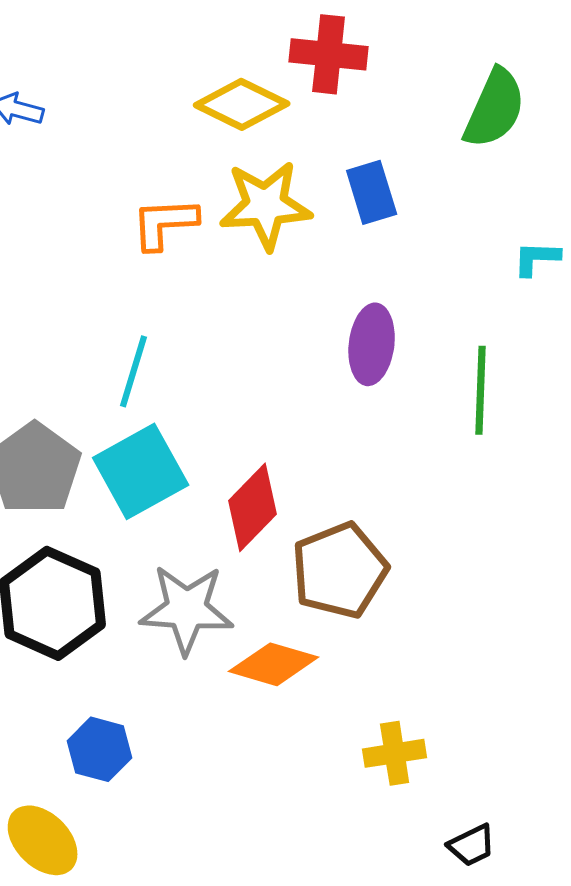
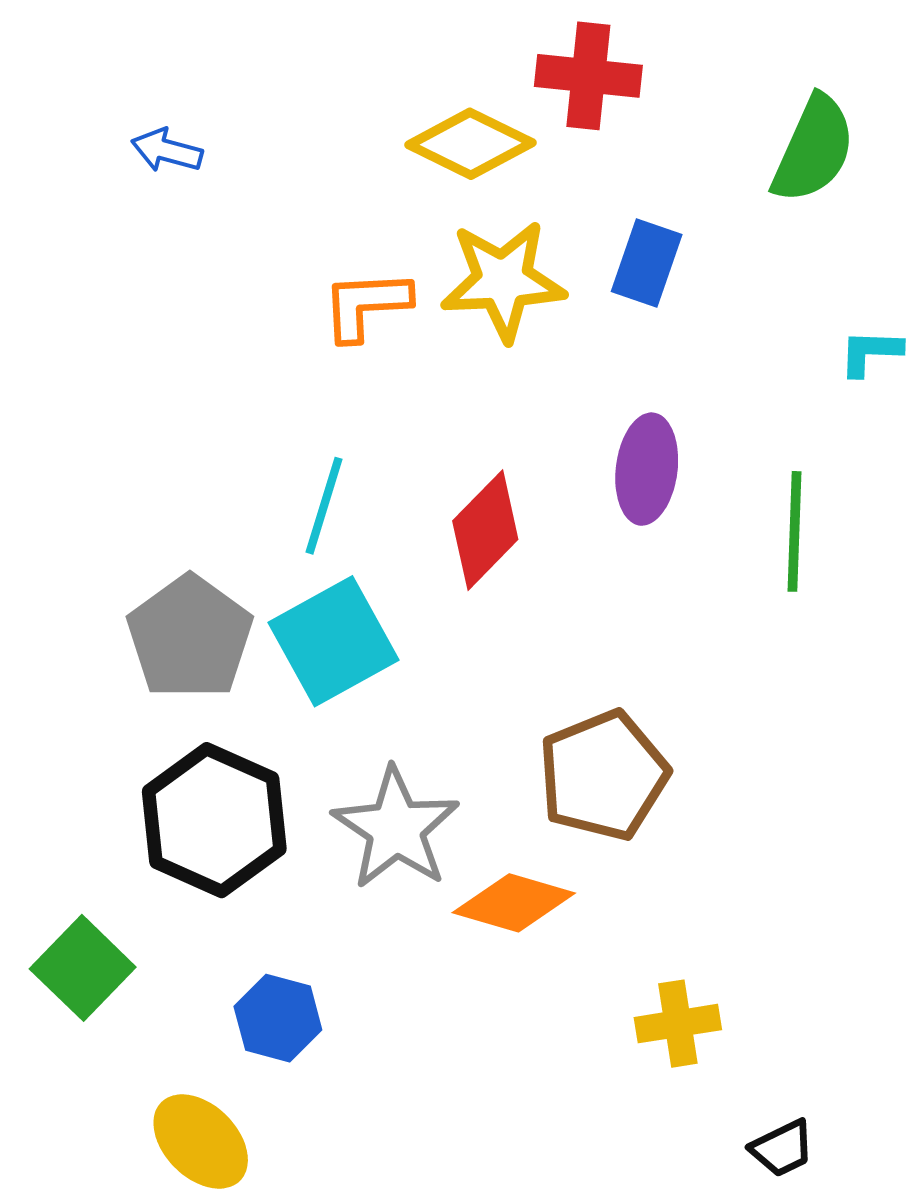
blue rectangle: (372, 192) -> (647, 263), turned 36
red diamond: (253, 507) -> (485, 530), moved
gray star: (187, 609) -> (396, 828), turned 30

